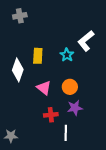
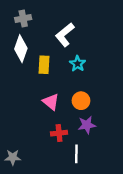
white L-shape: (86, 41) -> (65, 35), moved
white diamond: (18, 70) -> (21, 49), moved

